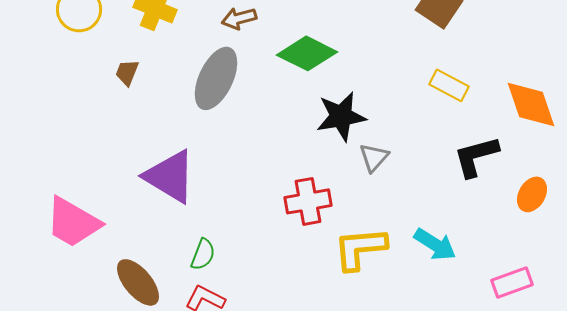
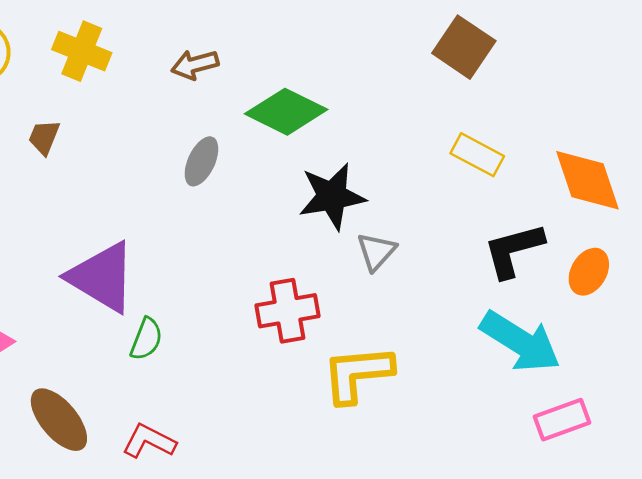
gray ellipse: (216, 78) -> (201, 161), moved, size x0.6
orange ellipse: (532, 194) -> (589, 272), moved
cyan arrow: (435, 244) -> (520, 342), moved, size x1.4
green semicircle: (203, 254) -> (146, 339), moved

